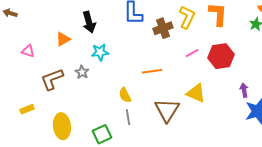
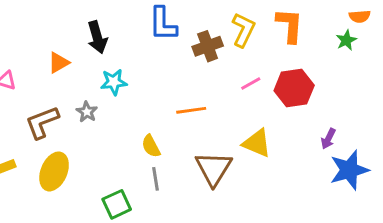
purple arrow: (244, 90) -> (328, 139), turned -144
yellow ellipse: (62, 126) -> (54, 171), moved, turned 30

